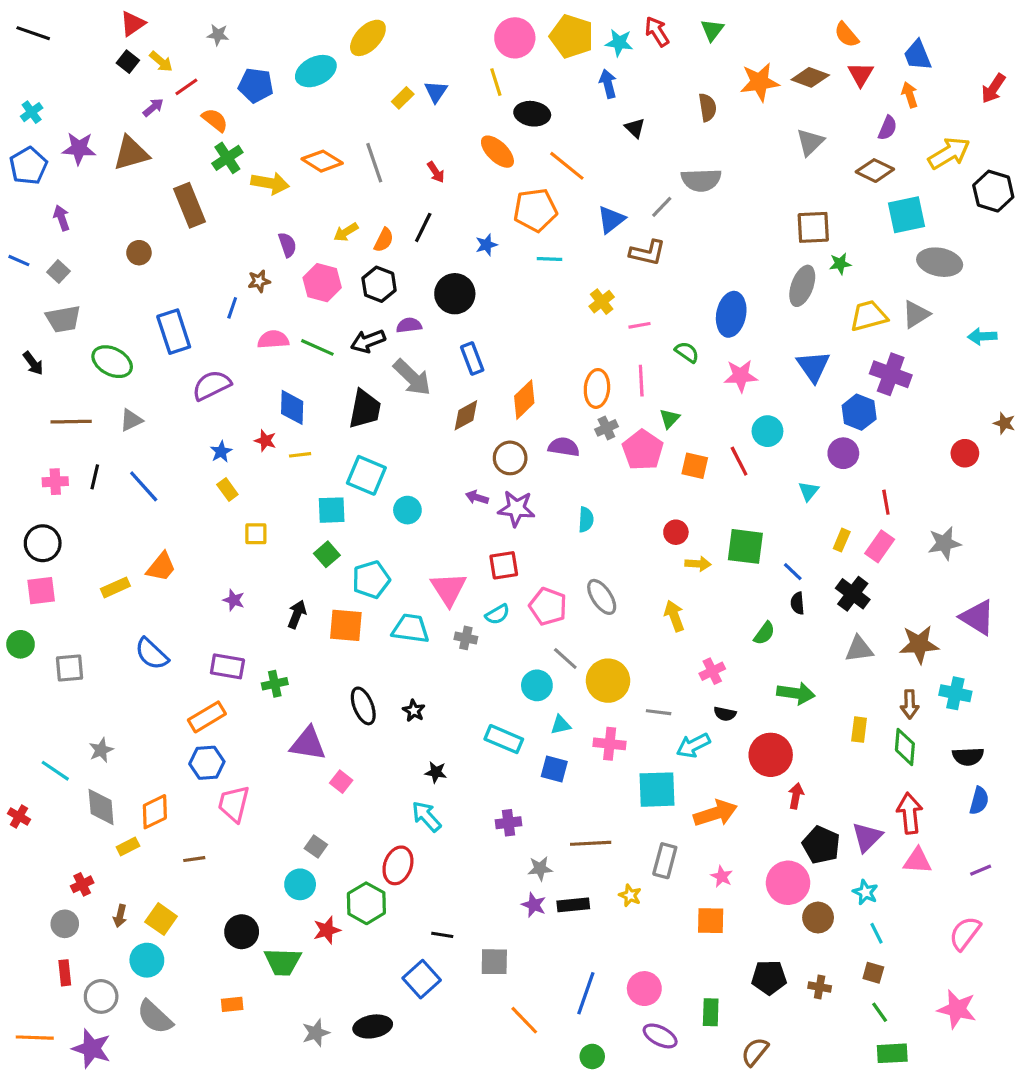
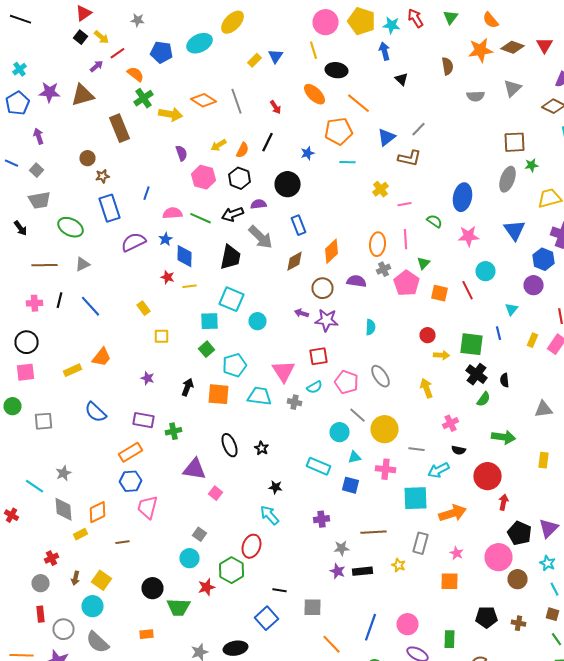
orange semicircle: (846, 35) -> (490, 20), moved
gray semicircle: (701, 180) -> (476, 96), moved, size x0.7
brown star: (259, 281) -> (102, 176), moved
blue star: (221, 452) -> (166, 239), moved
blue line: (793, 572) -> (498, 333), moved, turned 32
black cross: (853, 594) -> (476, 374), moved

